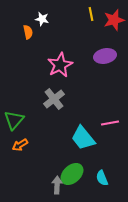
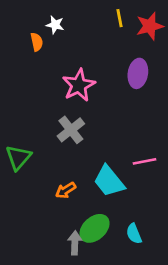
purple ellipse: (105, 56) -> (138, 73), turned -70
orange arrow: (20, 145) -> (66, 190), moved

